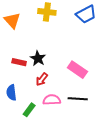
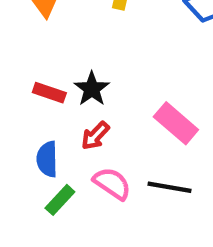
blue semicircle: (11, 93) -> (47, 159), moved
pink semicircle: (52, 100) -> (112, 183), turned 30

